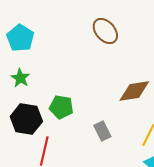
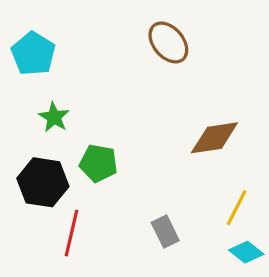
green star: (20, 78) -> (54, 117), moved
gray rectangle: (102, 131) -> (165, 232), moved

